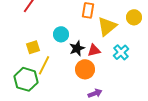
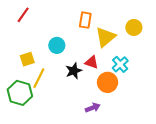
black star: (77, 48) -> (74, 71), moved
red triangle: (94, 50) -> (92, 62), turned 32
orange circle: (85, 69) -> (108, 82), moved

